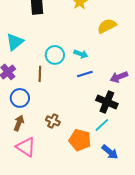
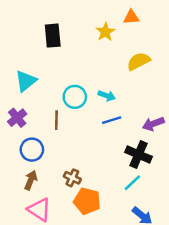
orange pentagon: (80, 140) -> (87, 201), moved

